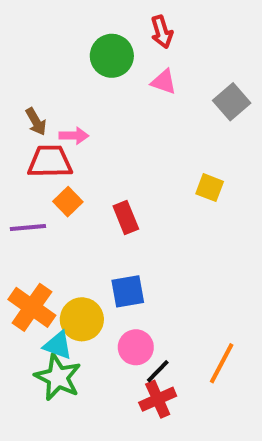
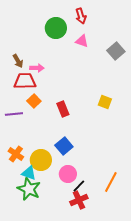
yellow square: (210, 188) -> (105, 102), moved
blue square: (128, 291) -> (64, 146), turned -30
orange cross: (32, 307) -> (16, 154), size x0.7

